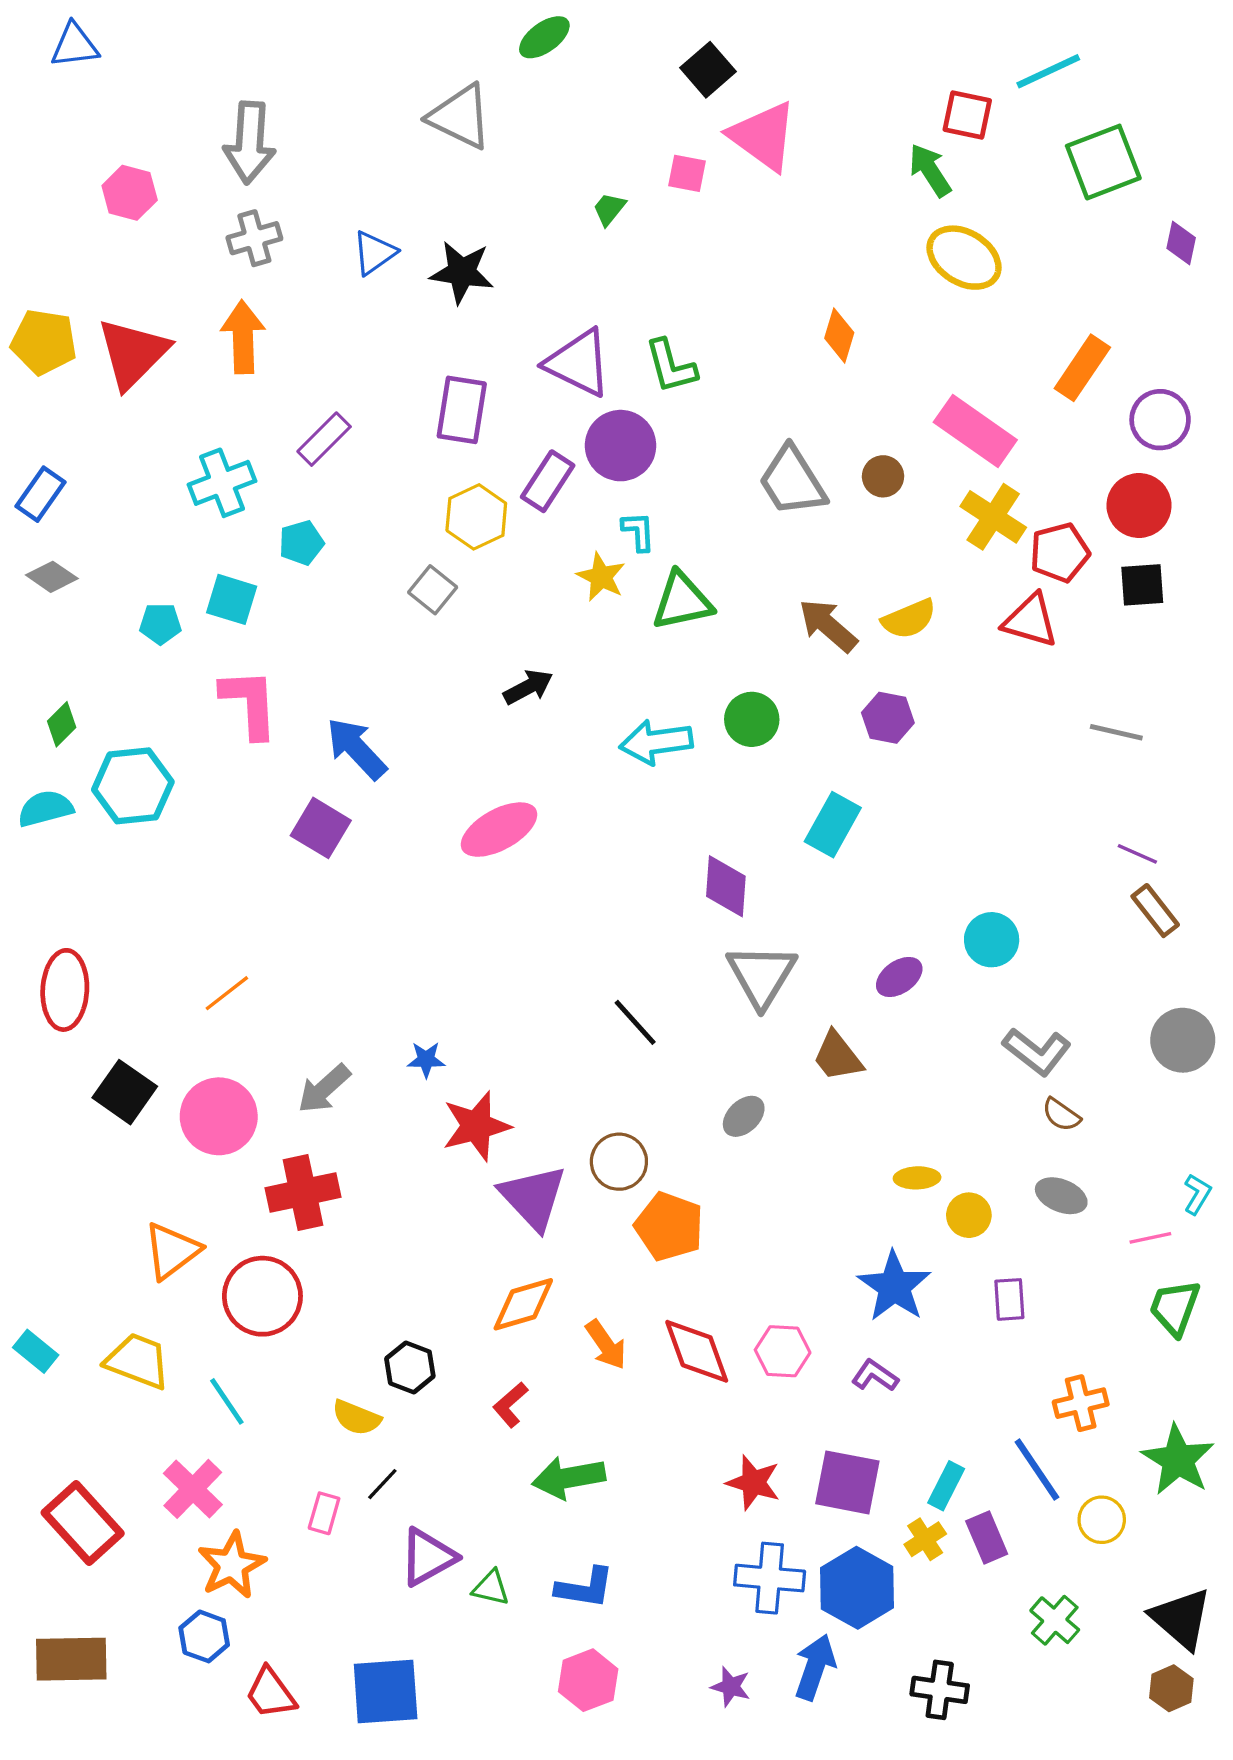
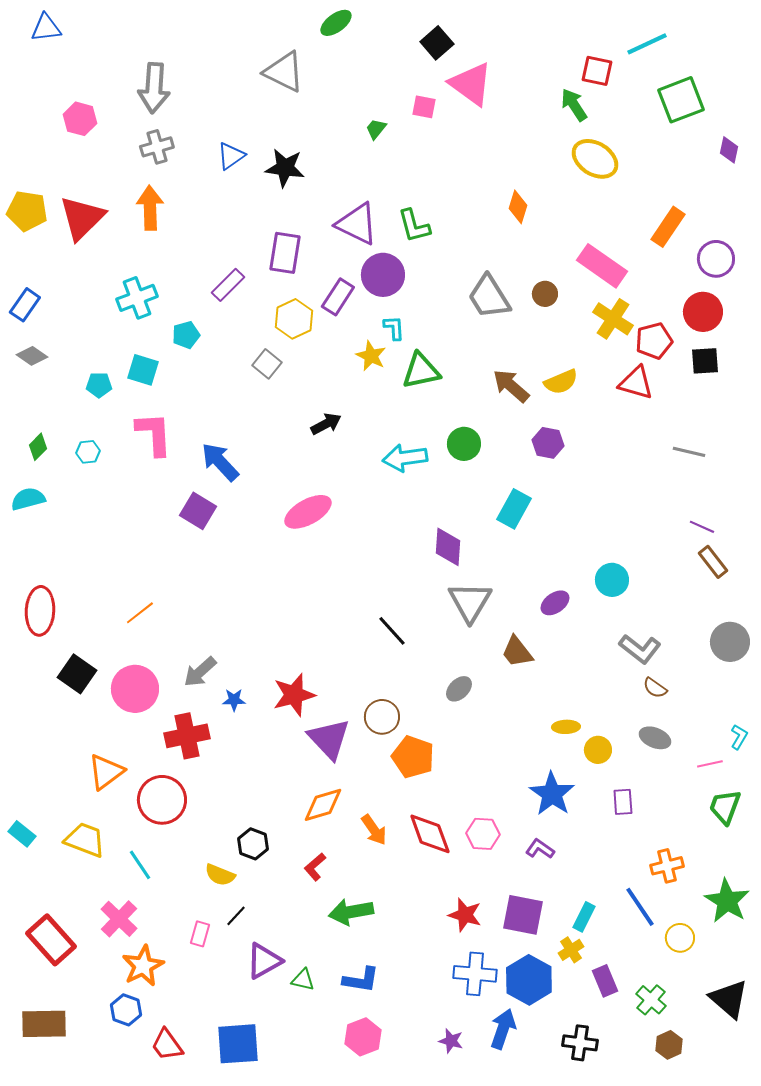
purple rectangle: (324, 439) -> (228, 285), moved
cyan hexagon: (133, 786) -> (88, 452), moved, size x0.5
blue star: (426, 1060) -> (234, 700), moved
purple rectangle: (987, 1538) -> (605, 981), moved
brown hexagon: (1171, 1688) -> (669, 1045), moved

